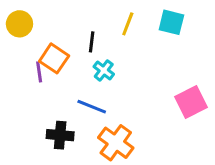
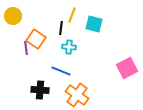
cyan square: (171, 22) -> (94, 24), moved
yellow line: (128, 24) -> (72, 15), moved
cyan cross: (104, 70) -> (69, 47), turned -32

